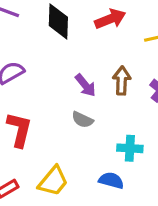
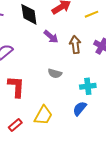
purple arrow: (85, 85) -> (51, 37), moved
blue semicircle: (111, 180) -> (80, 109), turned -56

